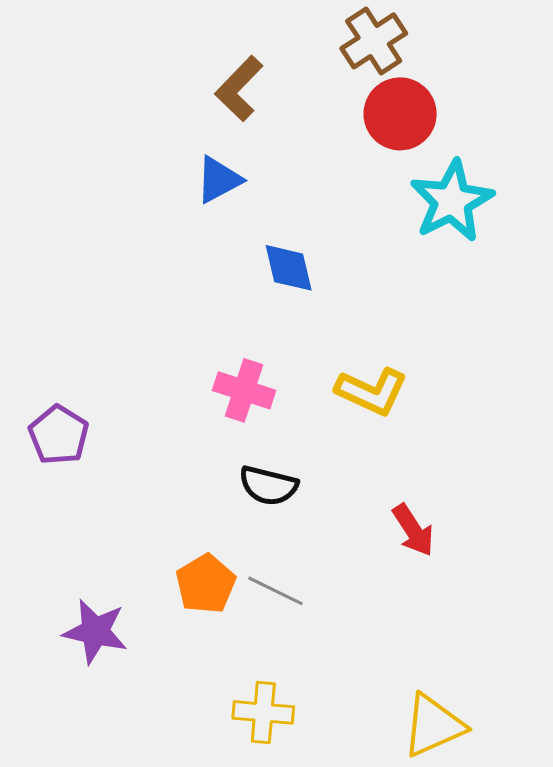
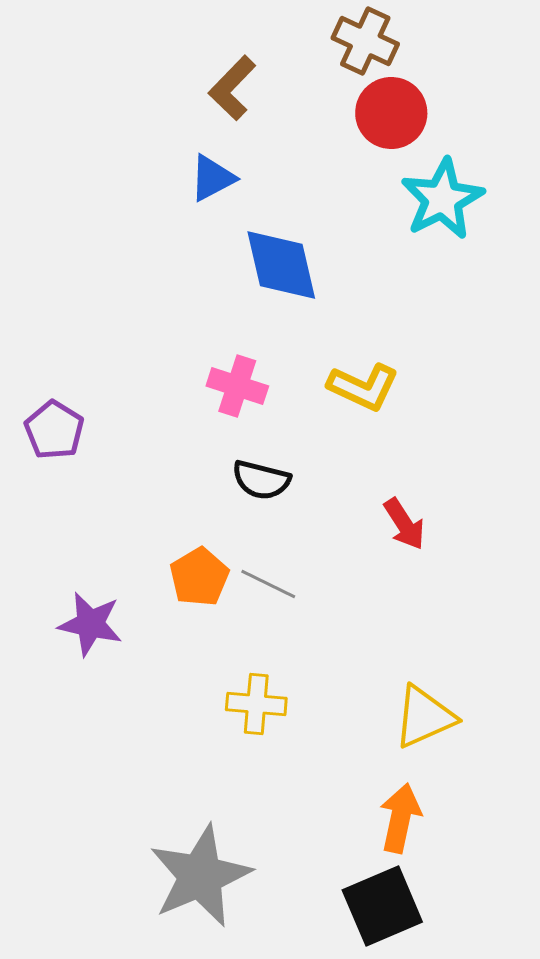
brown cross: (374, 41) -> (365, 41), turned -32
blue diamond: (289, 268) -> (281, 265), size x1.5

